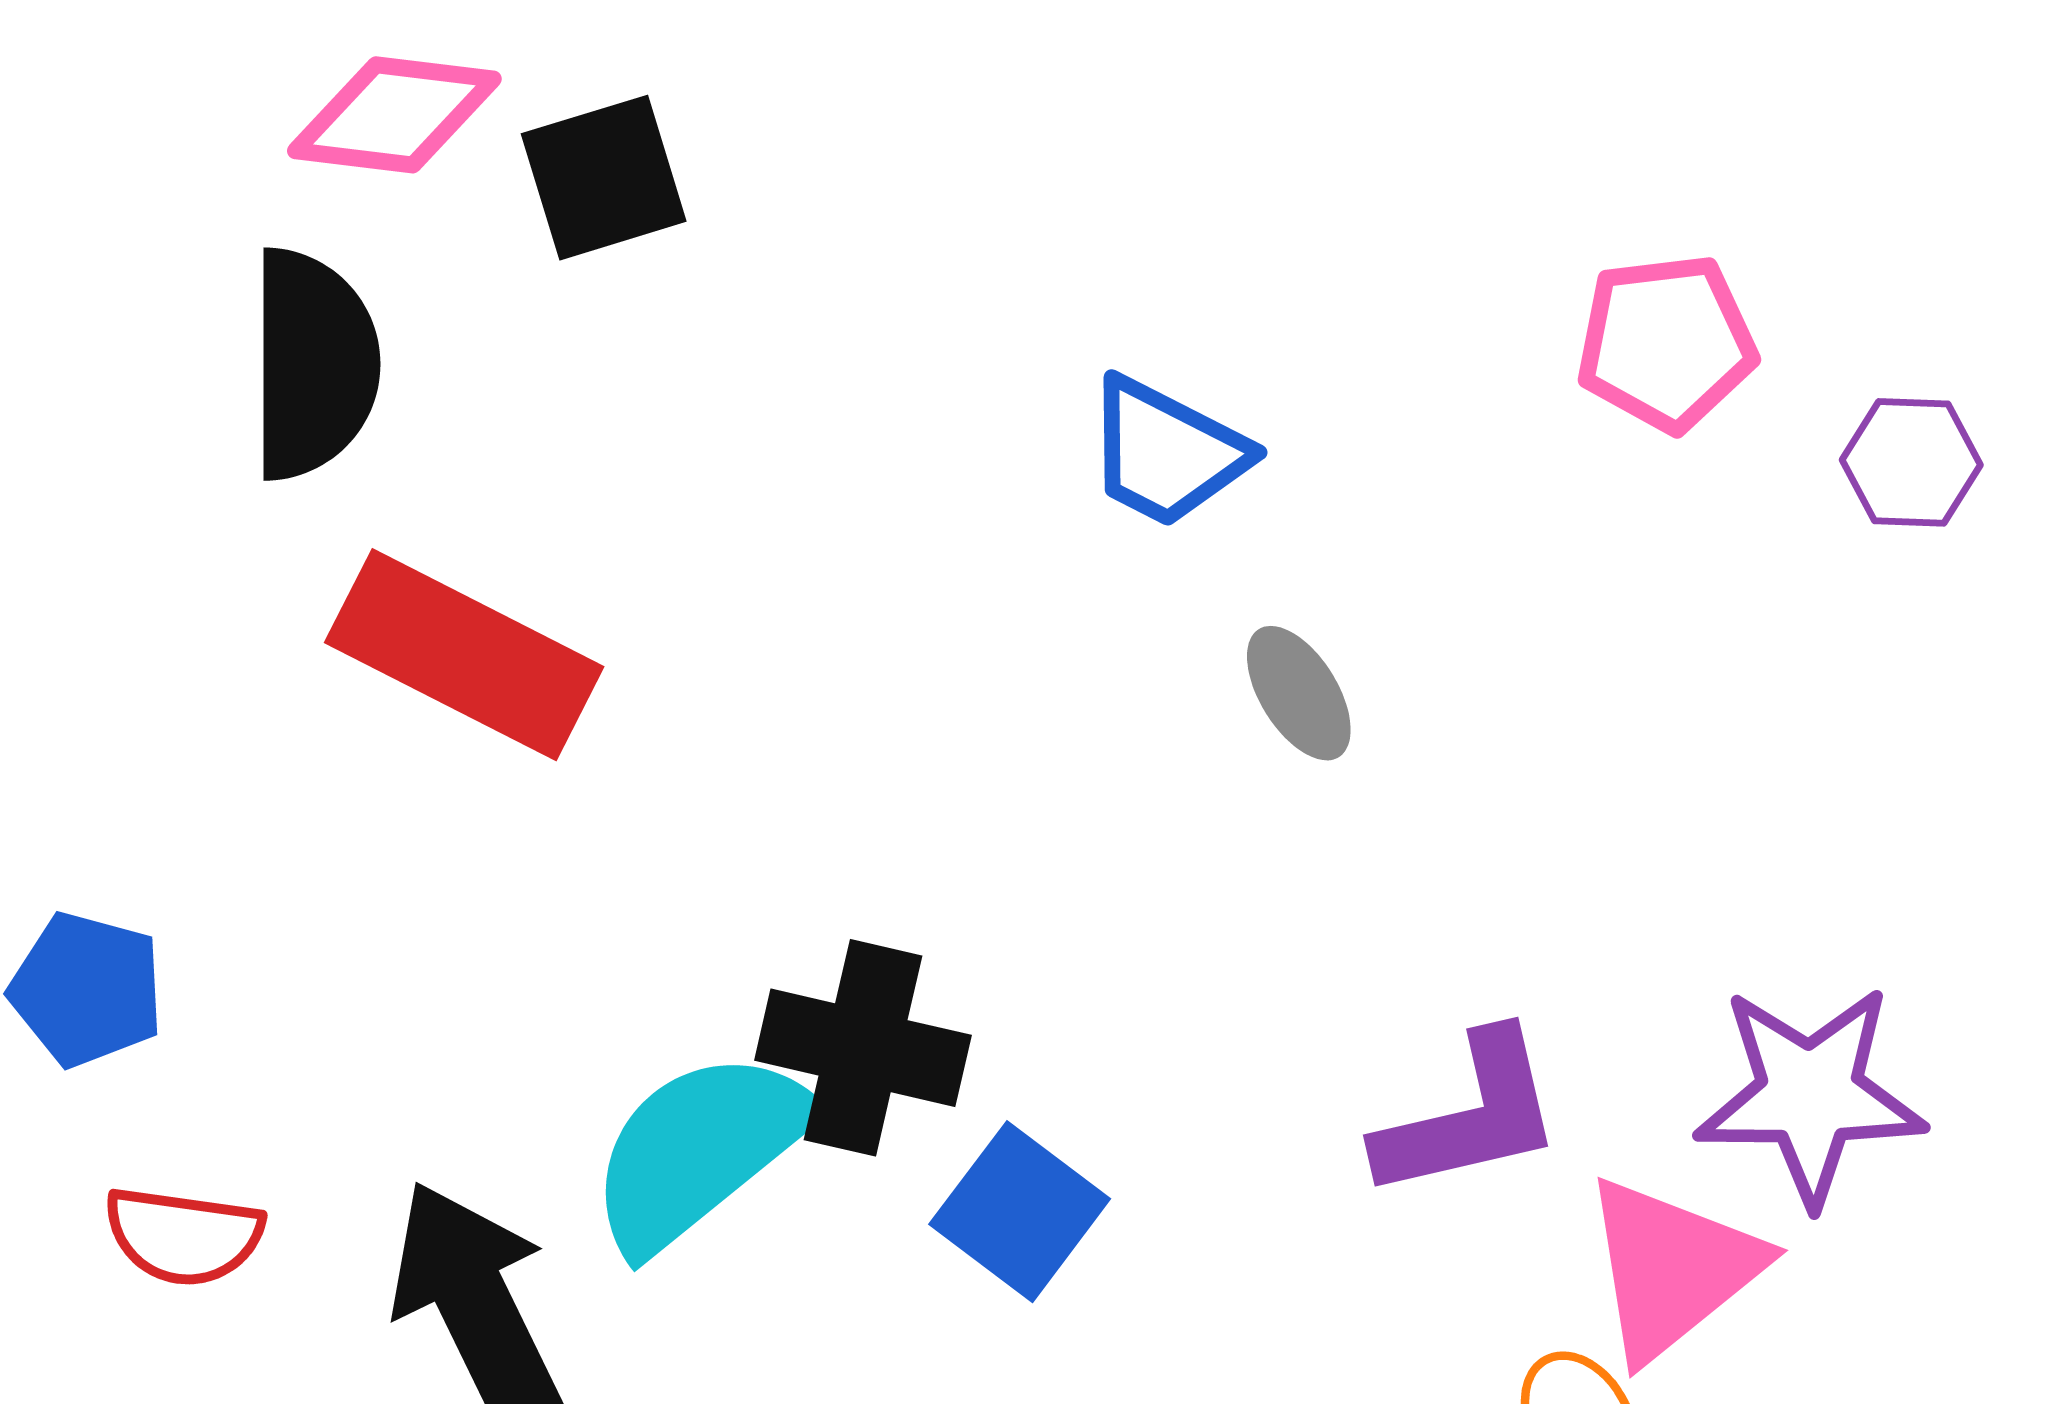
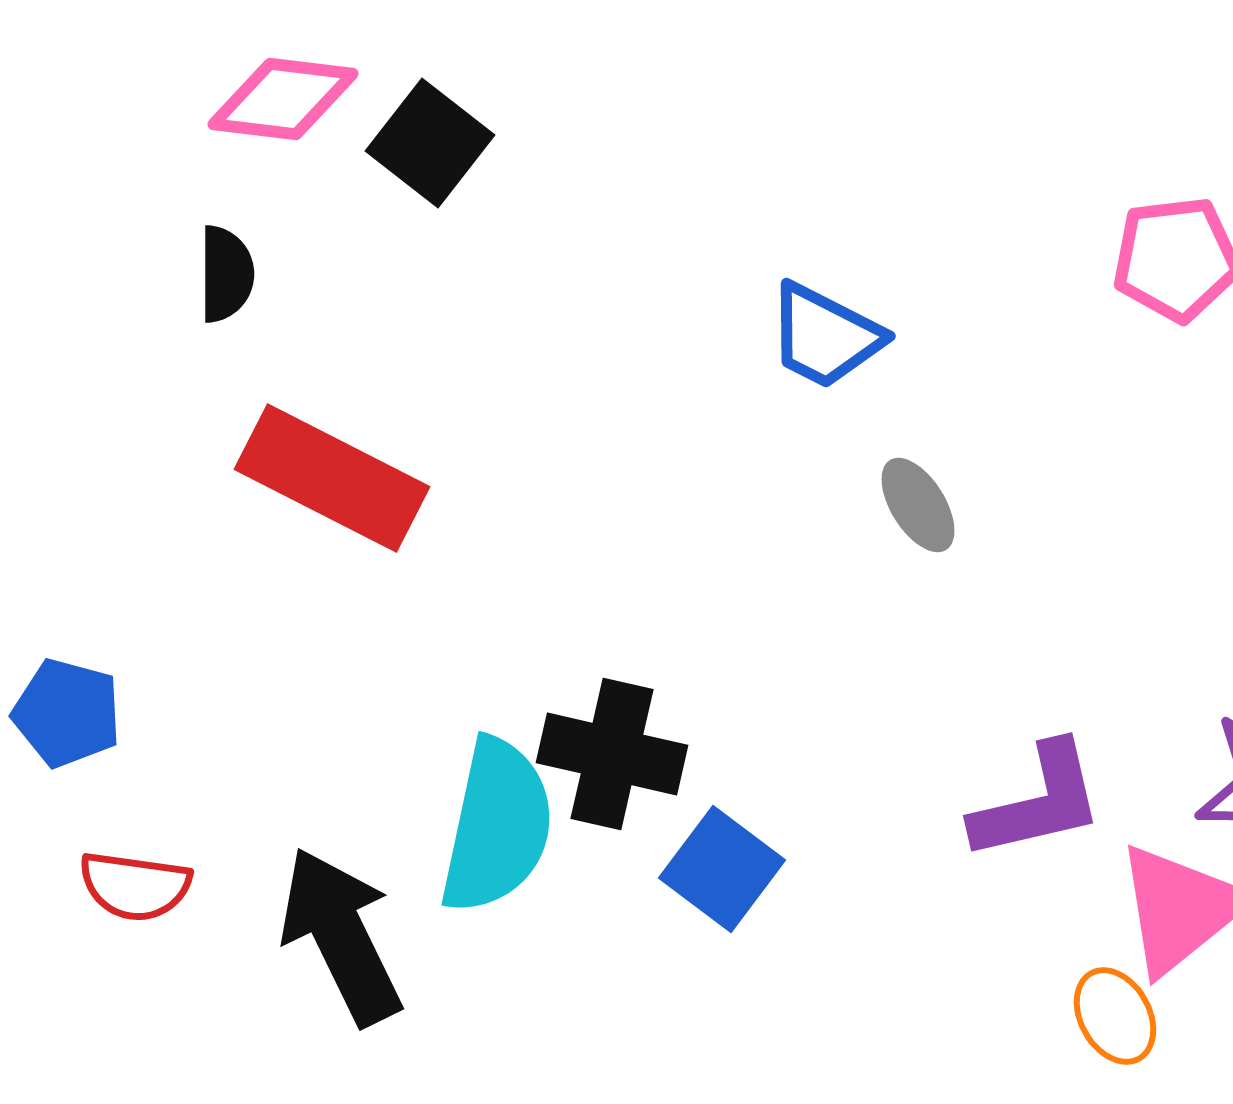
black square: (604, 178) -> (430, 143), turned -35
black semicircle: (313, 364) -> (226, 274), size x0.6
cyan semicircle: (699, 1150) -> (497, 826), turned 141

